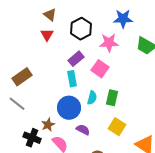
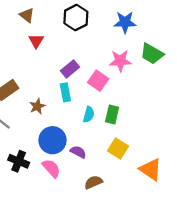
brown triangle: (50, 15) -> (27, 15), moved
black hexagon: (81, 29) -> (76, 18), moved
pink star: (109, 43) -> (120, 61), moved
blue circle: (69, 108) -> (52, 140), moved
brown star: (48, 125) -> (37, 106), moved

